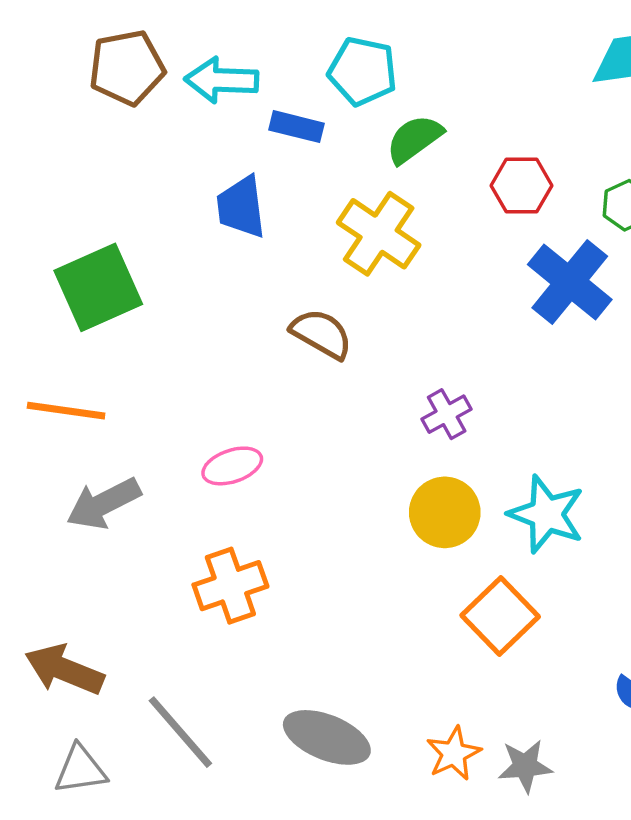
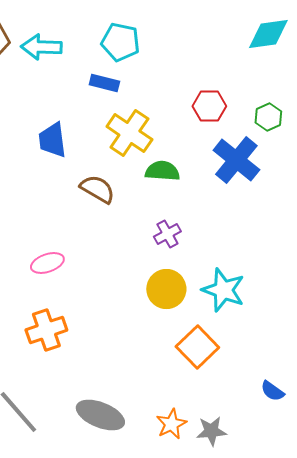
blue rectangle: (296, 127) -> (104, 83), moved
green semicircle: (414, 139) -> (162, 171), moved, turned 40
blue trapezoid: (241, 207) -> (52, 140), moved

